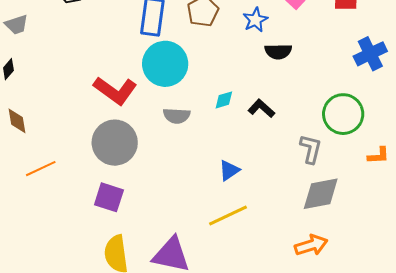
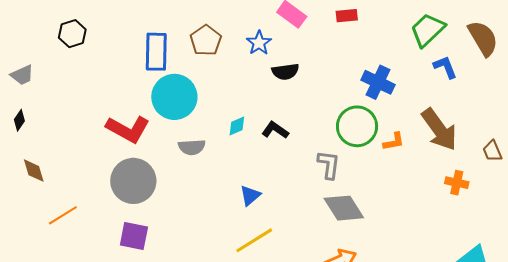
blue cross: (370, 54) -> (378, 82), moved, turned -32
orange L-shape: (378, 156) -> (394, 142), moved
gray diamond: (321, 194) -> (344, 208), turned 75

